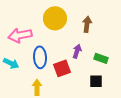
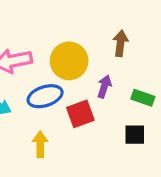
yellow circle: (55, 18) -> (69, 61), moved
blue ellipse: (40, 57) -> (45, 96), turned 75

